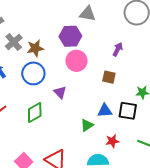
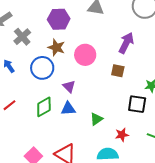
purple hexagon: (70, 36) -> (59, 19), moved
brown star: (35, 48) -> (56, 47), moved, turned 30
purple arrow: (118, 49) -> (126, 43), size x1.5
blue triangle: (105, 111) -> (68, 109), moved

